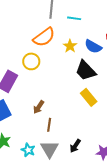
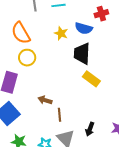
orange semicircle: (44, 37) -> (21, 33), moved, turned 110
black trapezoid: (86, 71) -> (82, 54), turned 60
brown arrow: (39, 107) -> (45, 100), turned 88

